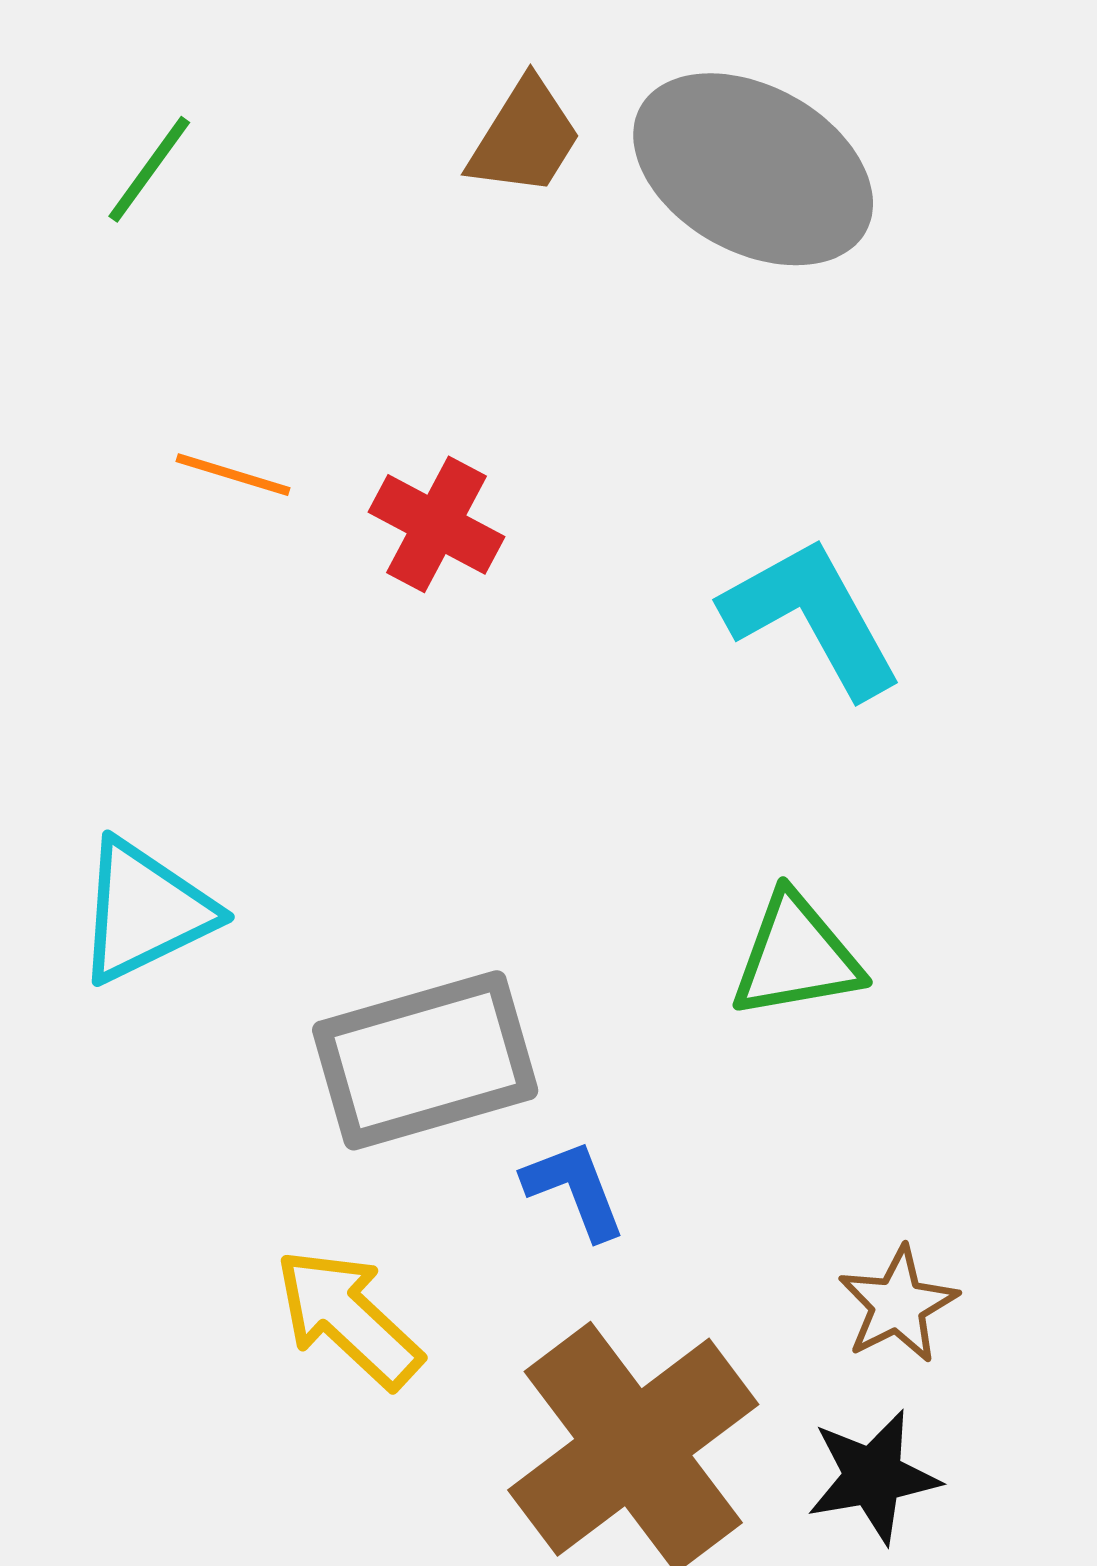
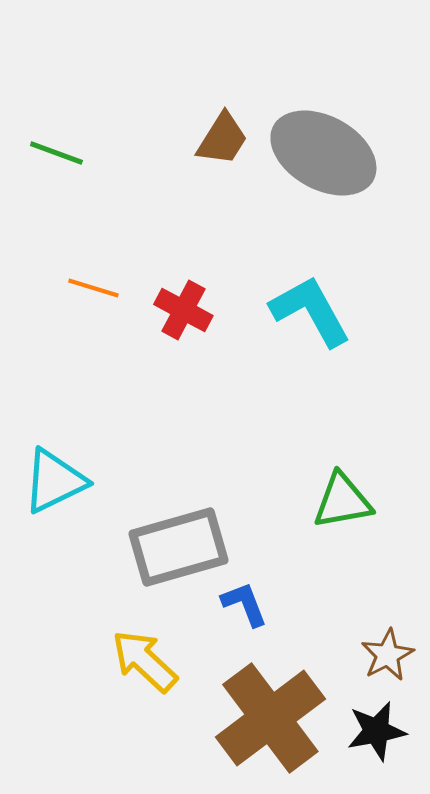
green line: (149, 169) -> (56, 153), turned 74
cyan L-shape: (812, 617) -> (310, 311), moved

